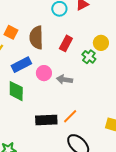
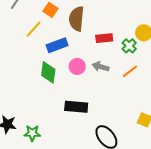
red rectangle: (66, 43) -> (104, 38), moved, turned 49
pink circle: (44, 73) -> (77, 66), moved
orange line: (70, 116) -> (130, 71), moved

